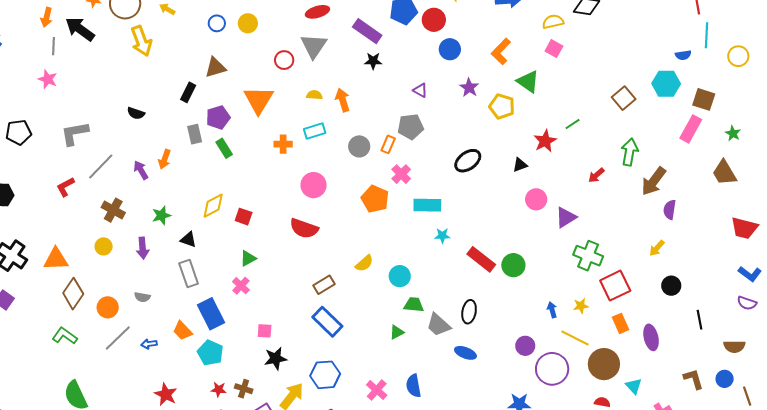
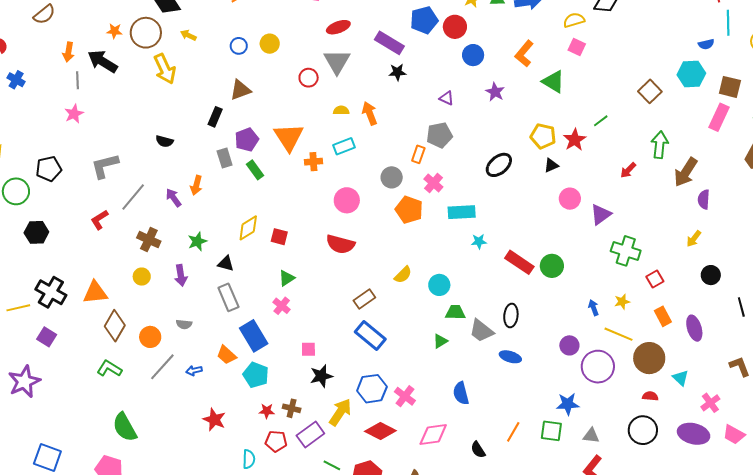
pink star: (48, 79) -> (74, 114), turned 30
orange triangle: (259, 100) -> (289, 137), moved
yellow pentagon: (502, 106) -> (543, 136), moved
gray circle: (359, 146) -> (392, 177), moved
red square: (615, 286) -> (655, 279), size x0.6
pink cross: (377, 390) -> (405, 396), moved

